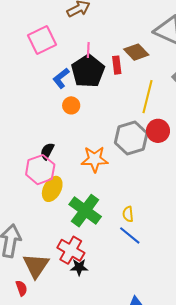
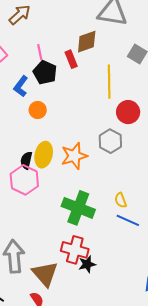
brown diamond: (136, 52) -> (87, 42), turned -50
black pentagon: (88, 71) -> (45, 72), size x0.7
gray hexagon: (131, 138) -> (110, 141), moved, size x0.7
yellow ellipse: (52, 189) -> (44, 155), moved

